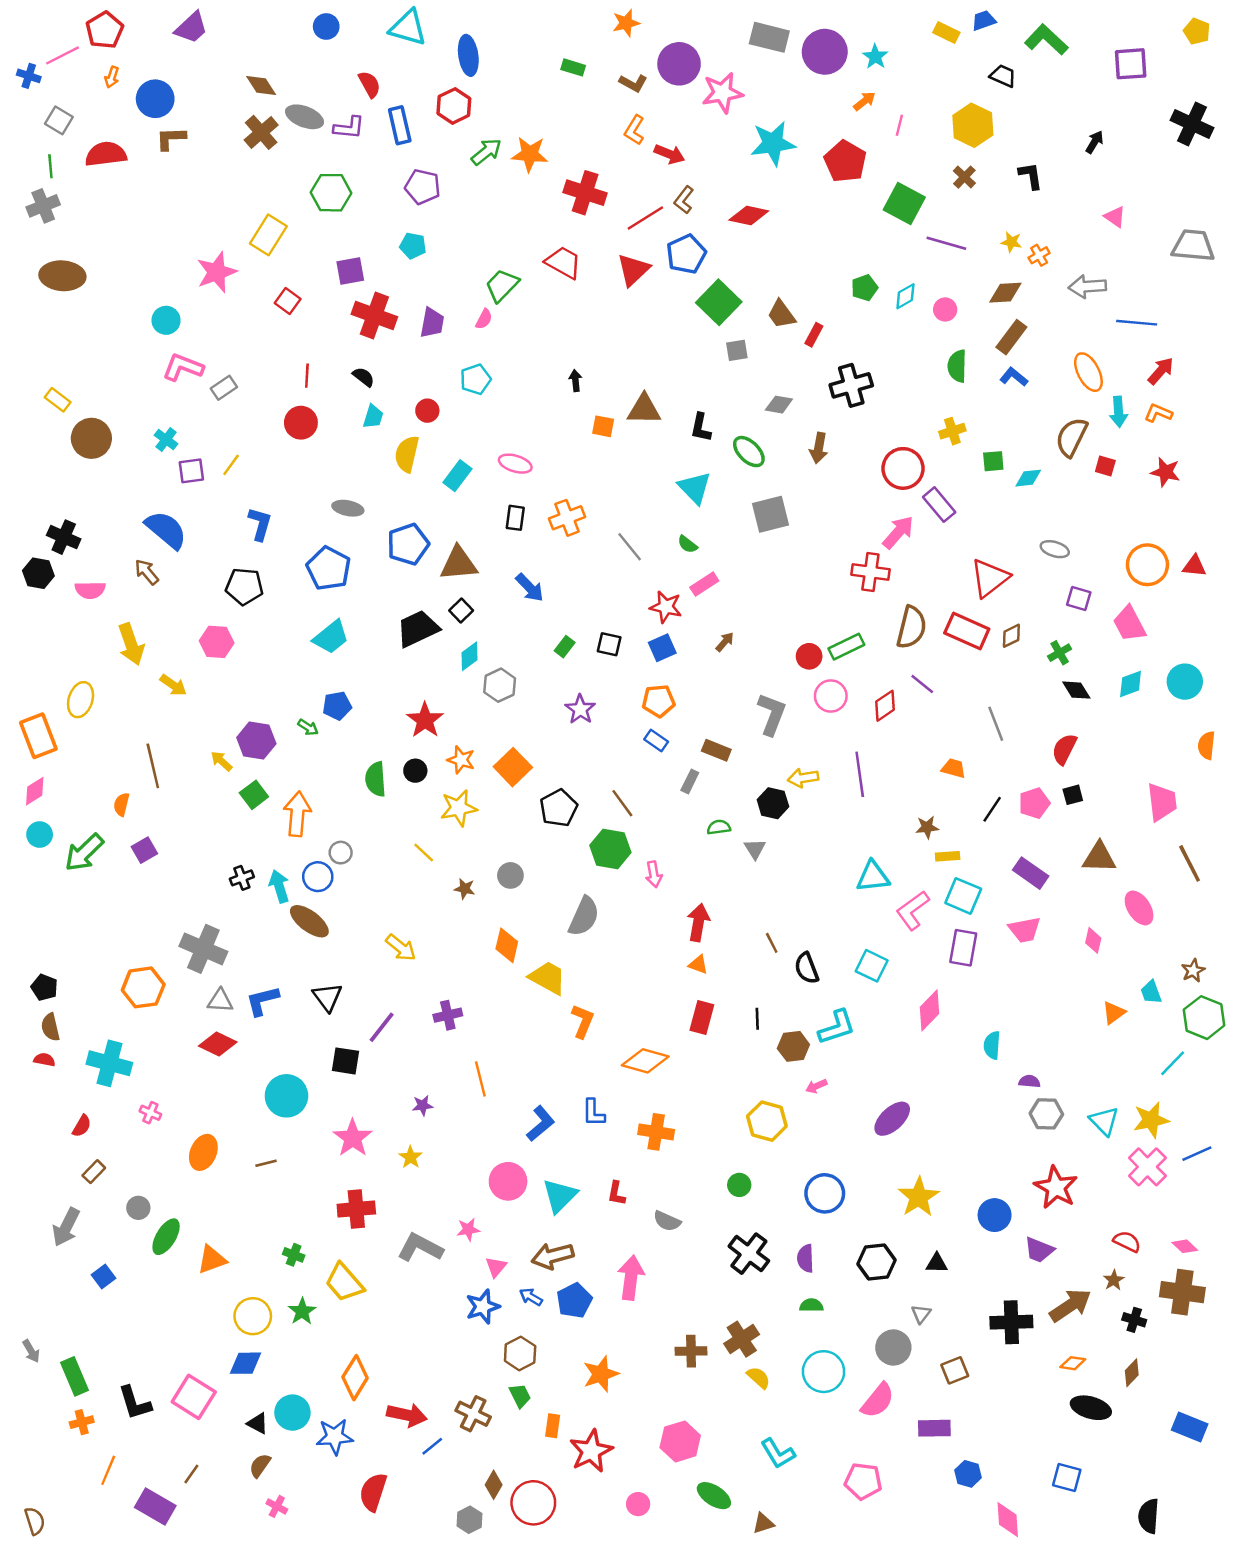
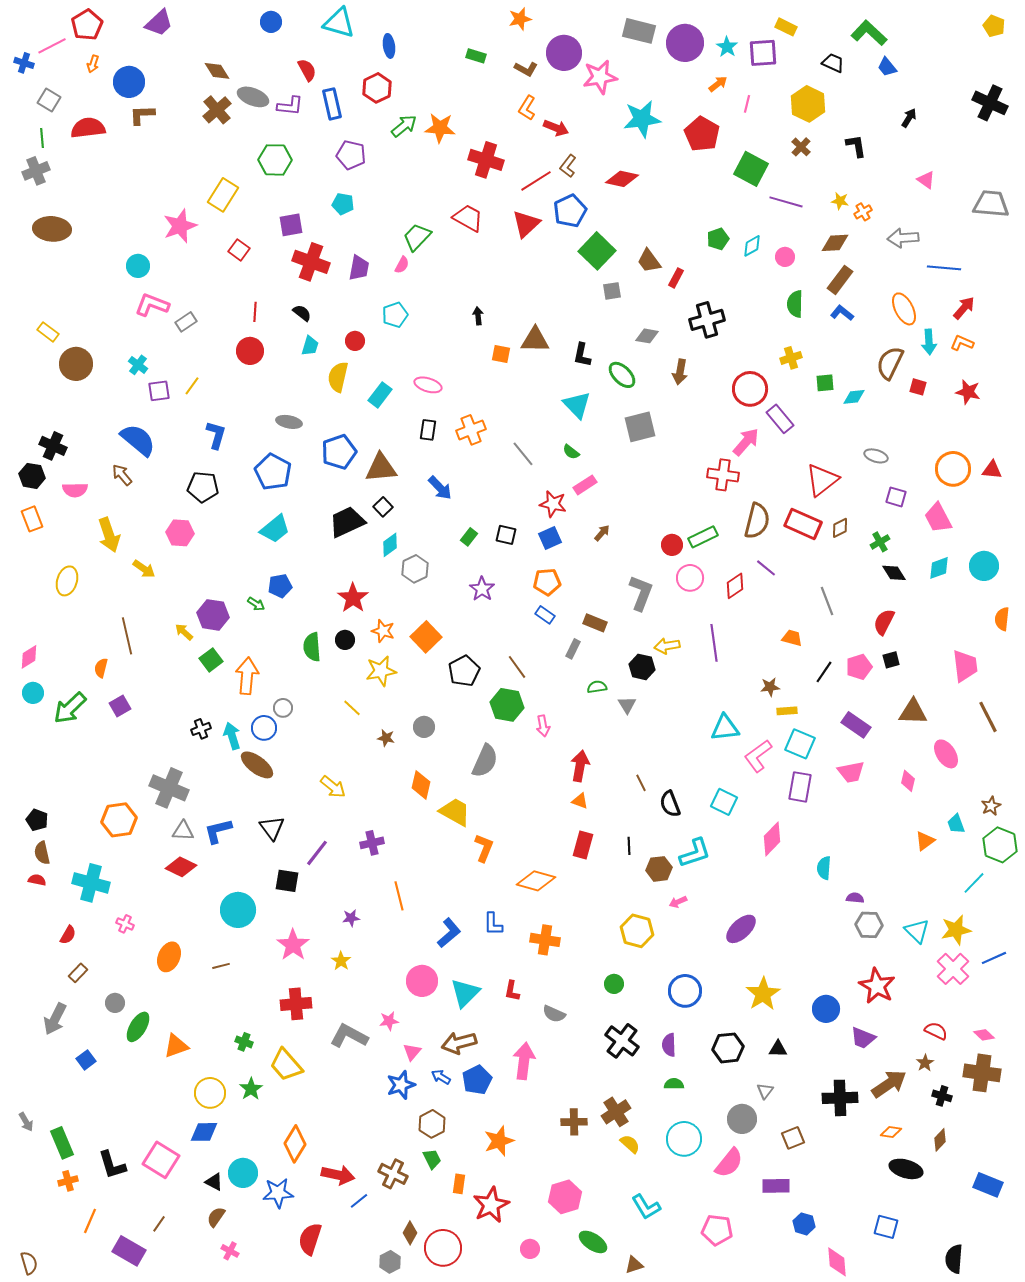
blue trapezoid: (984, 20) -> (887, 67), moved, turned -110
blue ellipse: (468, 55) -> (389, 46), size x0.7
purple square: (1131, 64) -> (763, 53), moved
orange rectangle: (38, 736) -> (32, 519), moved, size x0.7

